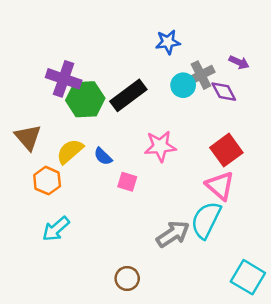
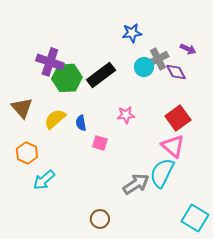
pink star: (160, 146) -> (126, 115), size x0.7
blue semicircle: (103, 156) -> (81, 123), turned 35
orange hexagon: (47, 181) -> (27, 153), moved

